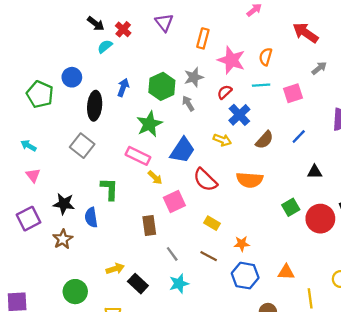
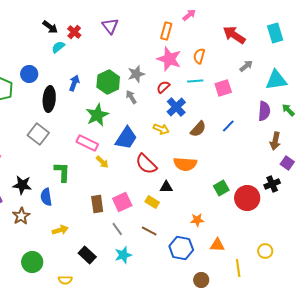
orange rectangle: (203, 38) -> (166, 31), moved
black triangle: (315, 172) -> (166, 187), moved
pink square: (174, 201) -> (122, 202), moved
orange star: (242, 244) -> (197, 220), moved
yellow arrow: (115, 269) -> (60, 230), moved

